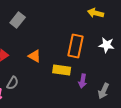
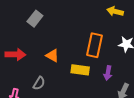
purple arrow: (83, 81) -> (108, 73), moved
gray semicircle: (13, 83) -> (39, 83), moved

